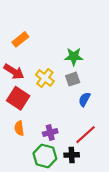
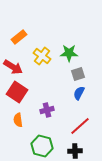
yellow cross: (45, 78) -> (42, 56), moved
gray square: (73, 79) -> (78, 74), moved
purple cross: (50, 133) -> (47, 110), moved
black cross: (72, 155) -> (75, 151), moved

